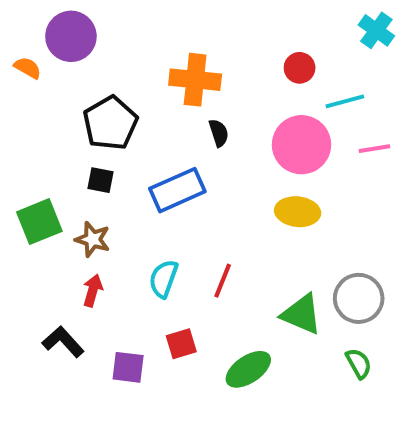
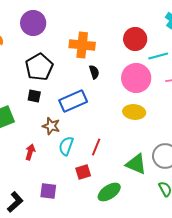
purple circle: (71, 36) -> (33, 23), moved
red circle: (300, 68) -> (135, 39), size x1.5
brown star: (93, 239) -> (51, 126), moved
black L-shape: (63, 342) -> (15, 202), moved, turned 90
red square: (181, 344) -> (83, 172), moved

